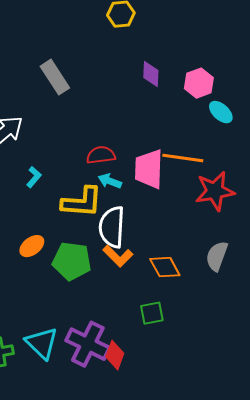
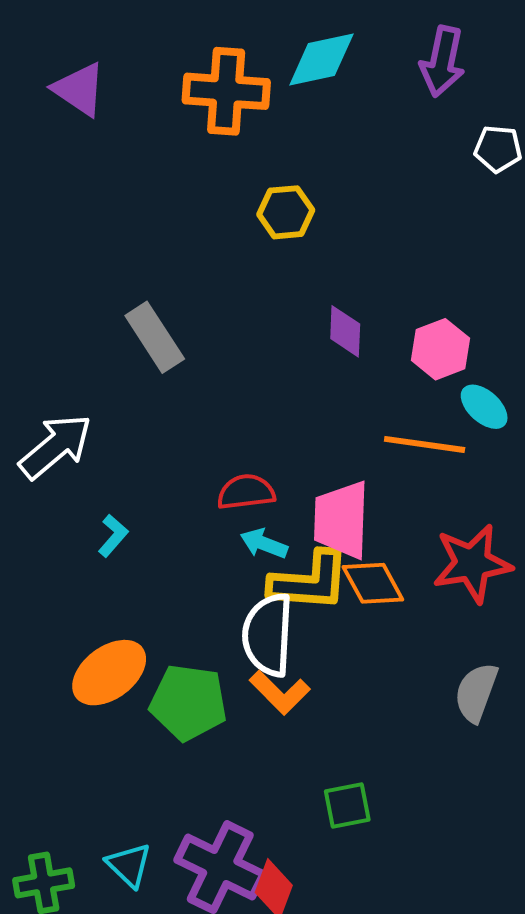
orange line: (183, 158) -> (425, 444), moved
yellow L-shape: (82, 202) -> (310, 581), moved
orange ellipse: (32, 246) -> (109, 673), size x1.5
orange diamond: (165, 267) -> (373, 583), moved
cyan triangle: (42, 343) -> (129, 865), size x0.7

